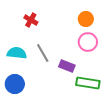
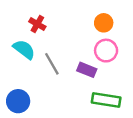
cyan semicircle: (17, 53) -> (24, 49), moved, turned 30
purple rectangle: (67, 66) -> (87, 70), moved

